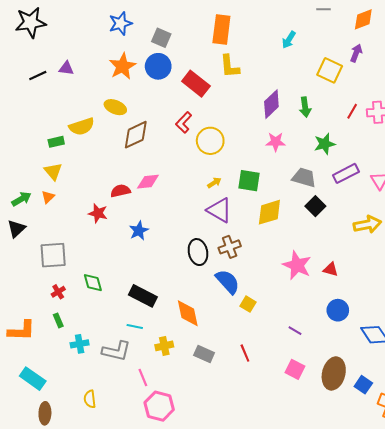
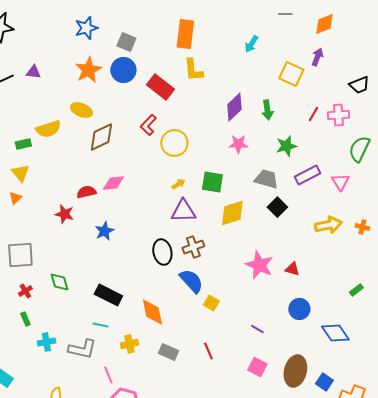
purple triangle: (219, 210) -> (183, 211), turned -32

